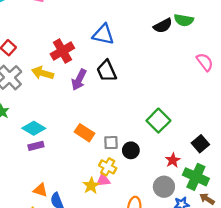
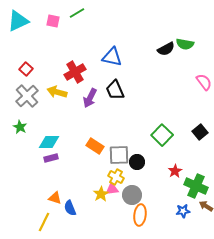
cyan diamond: (34, 128) -> (49, 142), turned -30
gray square: (111, 143) -> (119, 155), size x1.5
black square: (200, 144) -> (200, 132), moved
gray circle: (164, 187) -> (132, 195), moved

